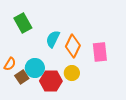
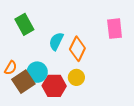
pink rectangle: (100, 52) -> (115, 29), moved
brown square: (22, 77) -> (23, 82), size x1.5

